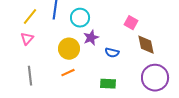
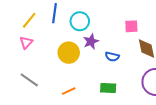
pink square: (131, 23) -> (131, 26), turned -32
orange line: (68, 73) -> (69, 91), moved
gray line: (30, 76) -> (29, 80), turned -48

